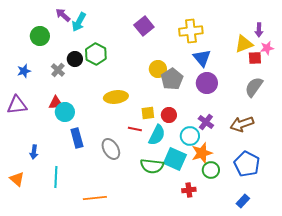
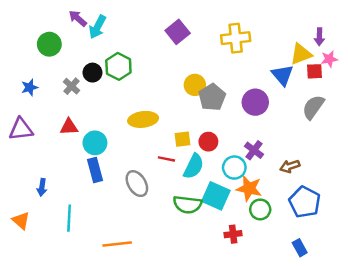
blue triangle: (202, 58) -> (282, 75), moved
cyan circle: (65, 112) -> (95, 143), moved
brown arrow: (242, 124) -> (290, 166), moved, size x0.7
orange star: (202, 153) -> (249, 188), turned 30
blue rectangle: (243, 201) -> (300, 248), turned -72

